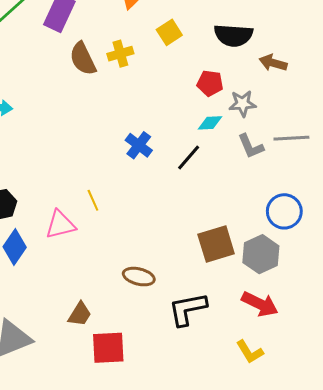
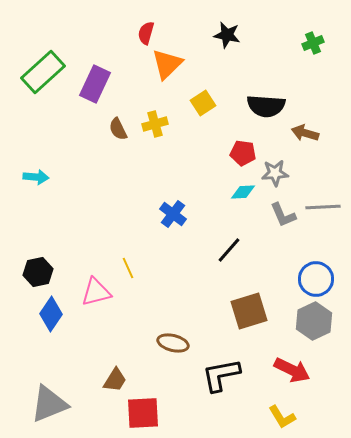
brown semicircle: (83, 59) -> (118, 129), size x0.7
black line: (189, 157) -> (229, 250), moved
gray hexagon: (261, 254) -> (314, 321), moved

